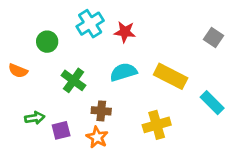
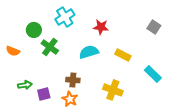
red star: (125, 32) -> (101, 27), moved
yellow rectangle: (171, 76) -> (123, 55), size x0.7
green cross: (73, 80) -> (50, 47), moved
yellow cross: (157, 125) -> (113, 90), turned 36

